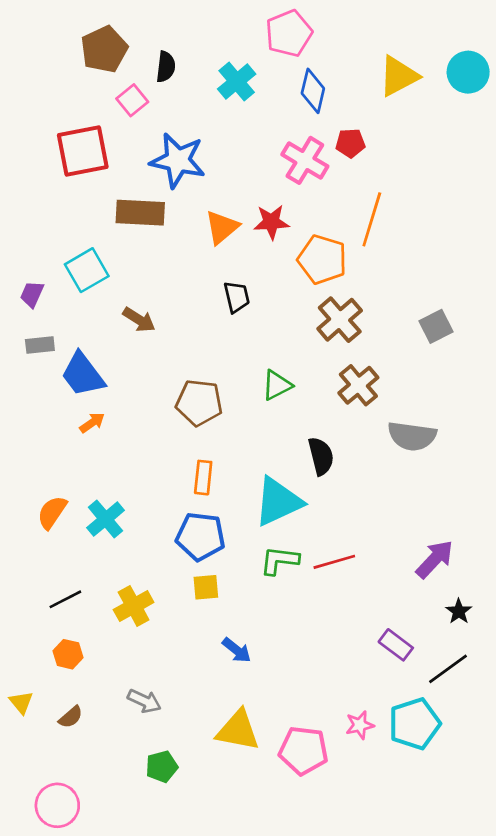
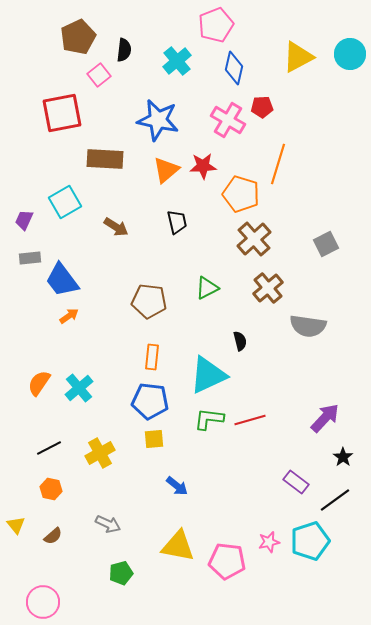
blue star: (178, 160) -> (158, 120), moved
brown arrow: (139, 320) -> (116, 227), moved
black semicircle: (321, 456) -> (240, 341), size x0.7

